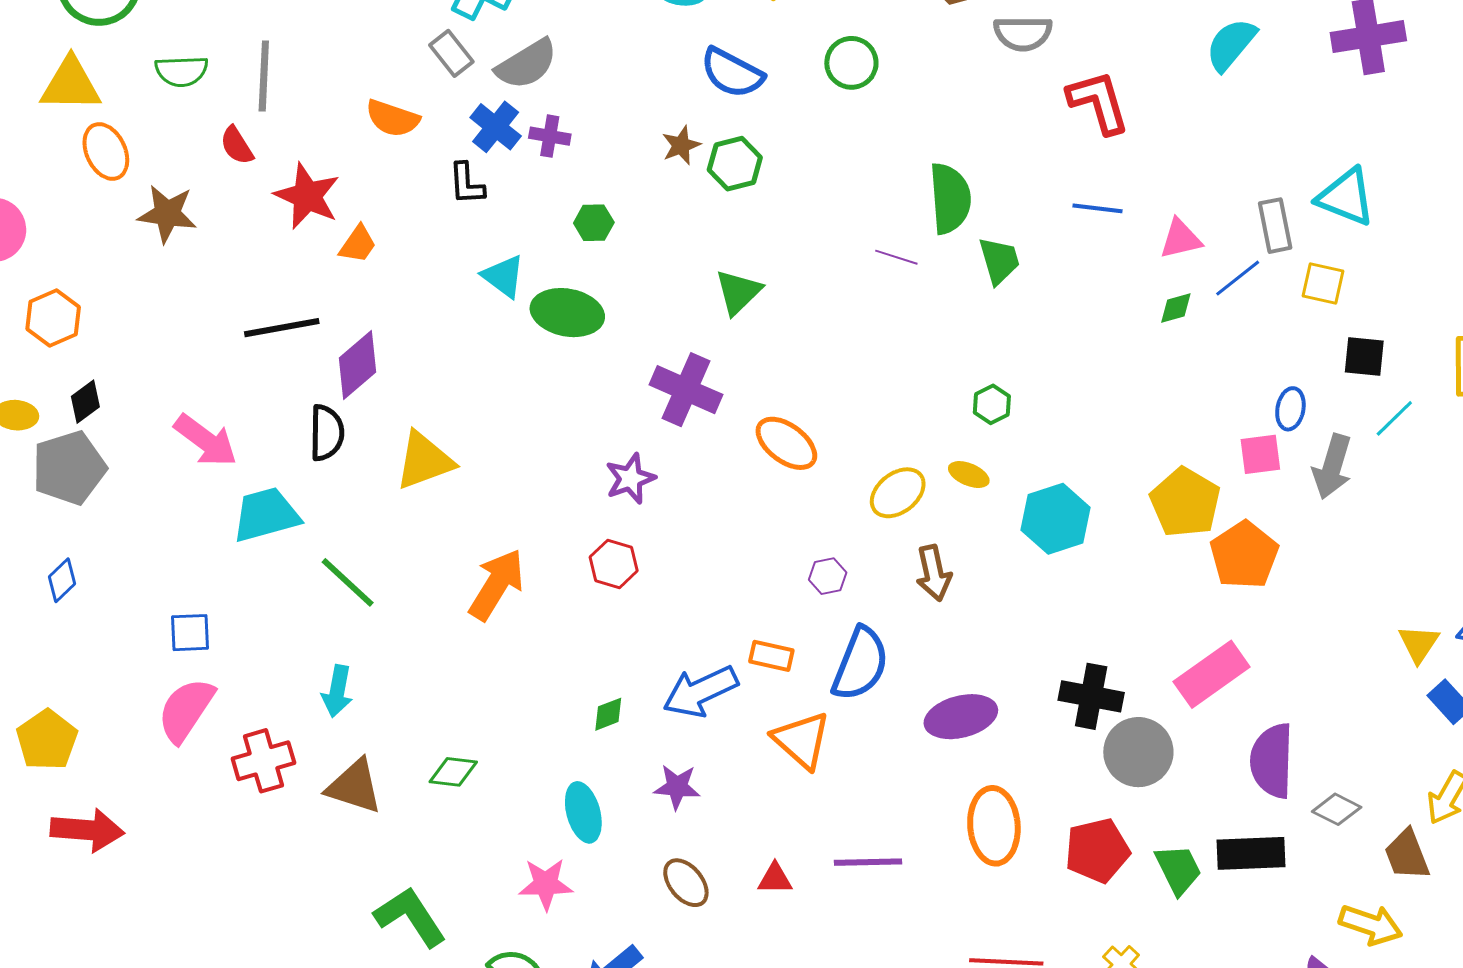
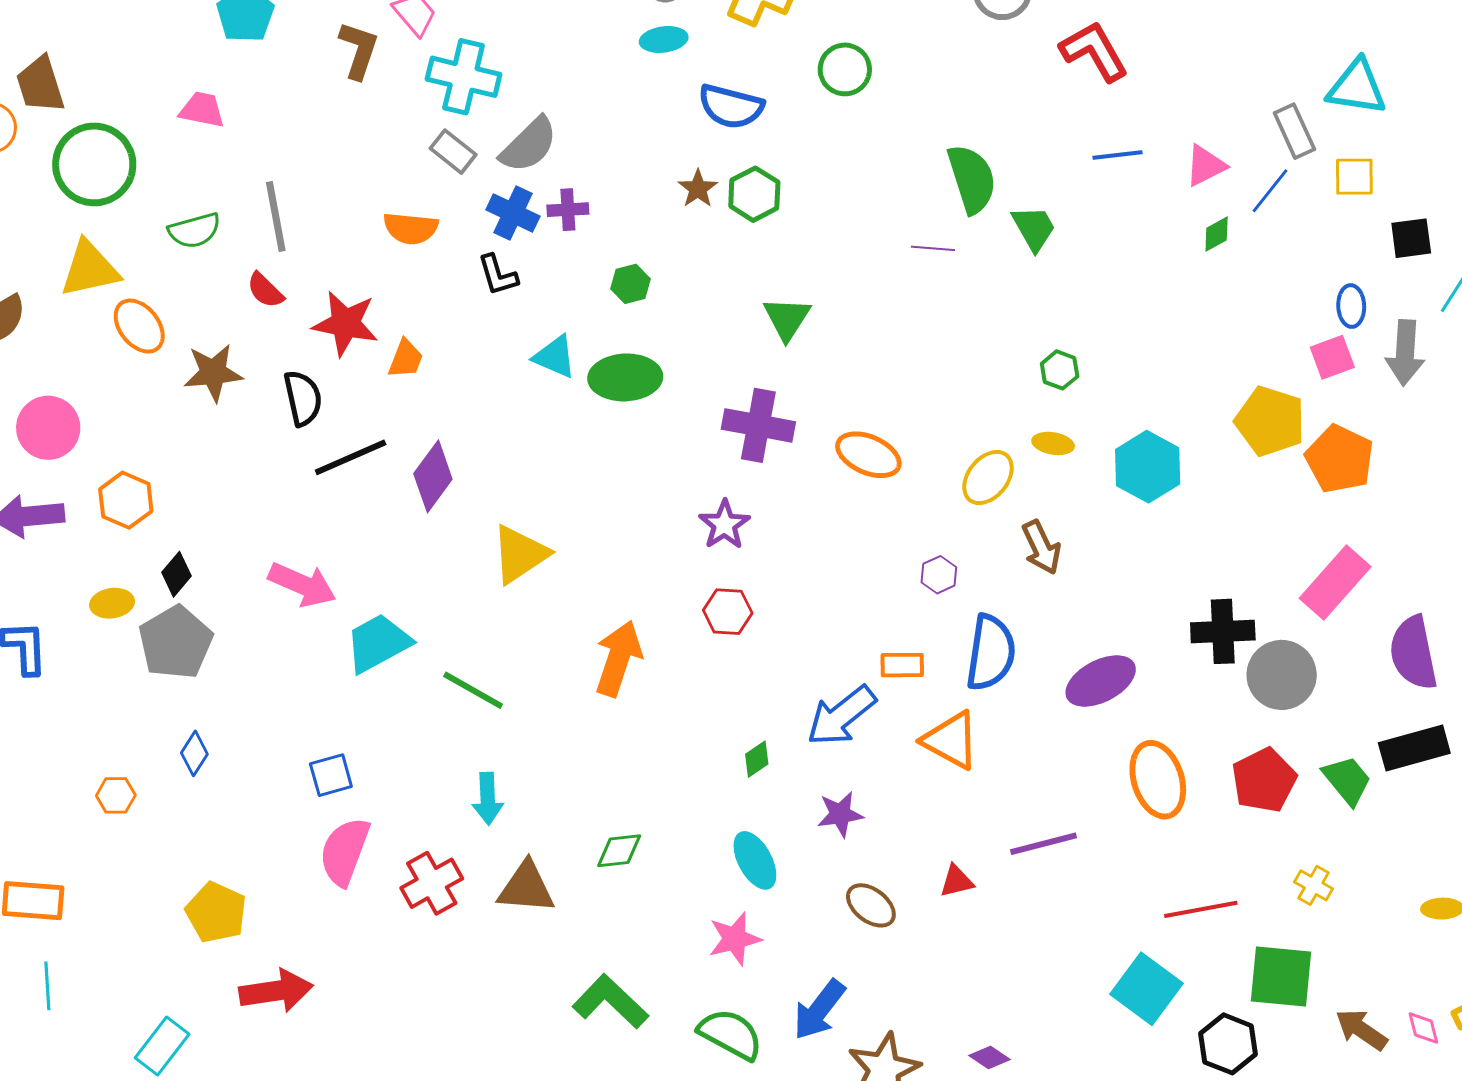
black semicircle: (327, 433) -> (303, 398), moved

